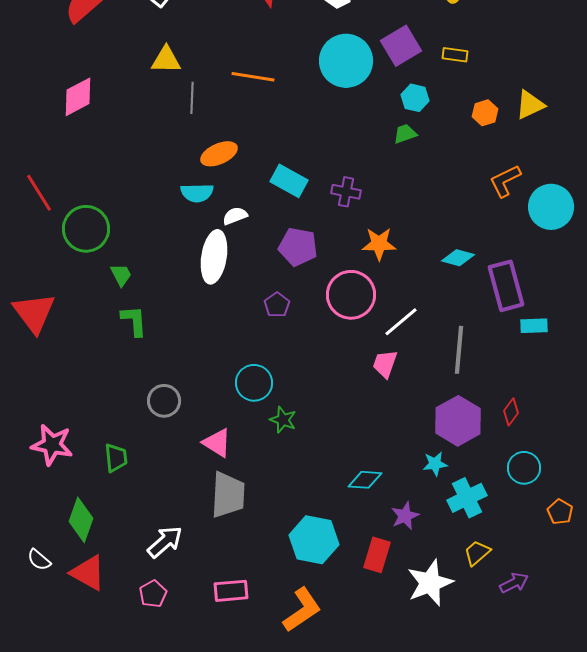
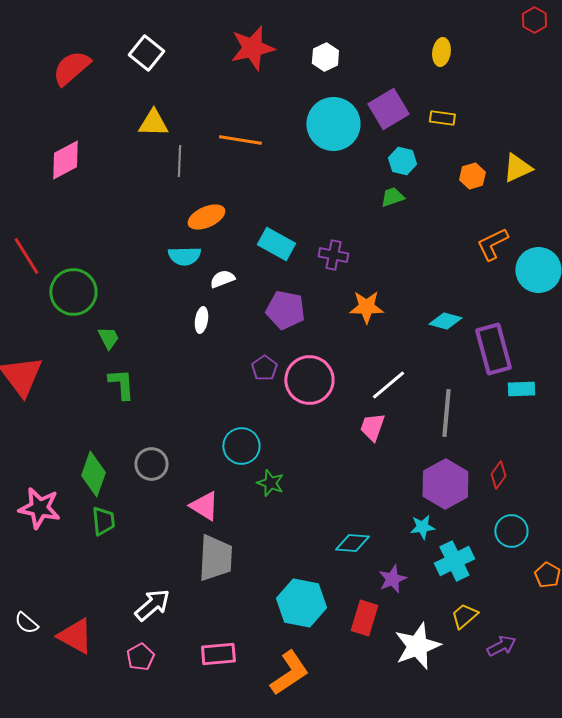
white ellipse: (214, 257) -> (201, 320), size x0.5
pink circle: (351, 295) -> (309, 380), moved
green diamond: (81, 520) -> (93, 474), moved

